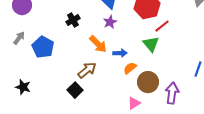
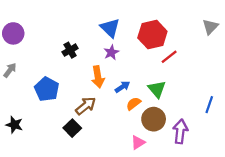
orange arrow: (98, 44) -> (98, 77), turned 36
green triangle: (151, 44) -> (157, 89), moved
blue pentagon: (43, 47) -> (47, 89), moved
blue arrow: (120, 53) -> (122, 87), turned -32

